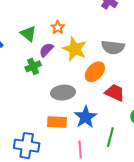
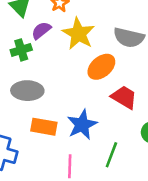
gray ellipse: (63, 93) -> (27, 91), moved

